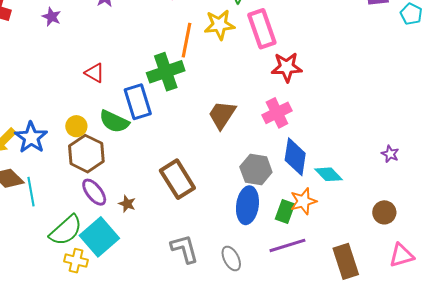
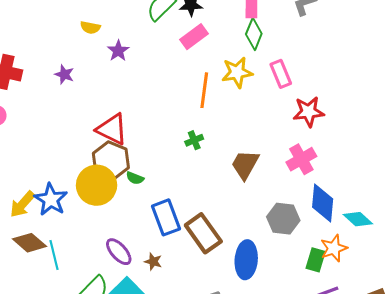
pink rectangle: (262, 29) -> (281, 74), size x0.7
green cross: (166, 72) -> (194, 140), moved, size x0.5
red triangle: (95, 73) -> (112, 129), size x1.6
blue rectangle: (138, 102) -> (166, 217), moved
green semicircle: (114, 122) -> (135, 178), size x0.6
yellow circle: (76, 126) -> (97, 185), size x1.8
brown hexagon: (86, 154) -> (111, 160), moved
blue ellipse: (247, 205) -> (246, 260), moved

